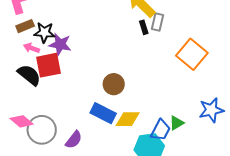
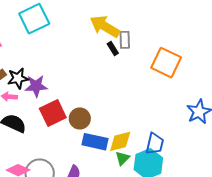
red square: (49, 65) -> (53, 113), moved
brown circle: (114, 84) -> (80, 118), moved
green triangle: (177, 123) -> (122, 158), moved

